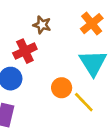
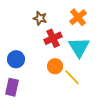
red cross: (25, 51) -> (53, 38), moved

